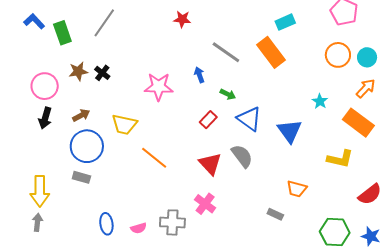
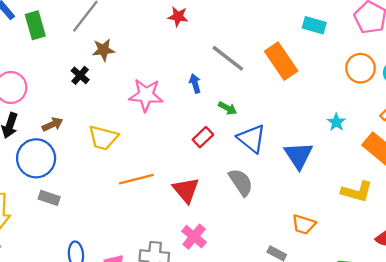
cyan rectangle: (285, 22) -> (314, 25), moved, turned 36
brown star: (78, 71) -> (103, 50), moved
blue circle: (87, 146) -> (36, 158), moved
orange line: (154, 158) -> (136, 179), turned -56
red triangle: (210, 164) -> (186, 190), moved

